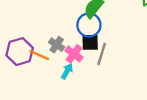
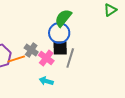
orange line: (39, 55) -> (16, 59), turned -42
cyan arrow: (67, 71) -> (46, 81), moved, turned -104

